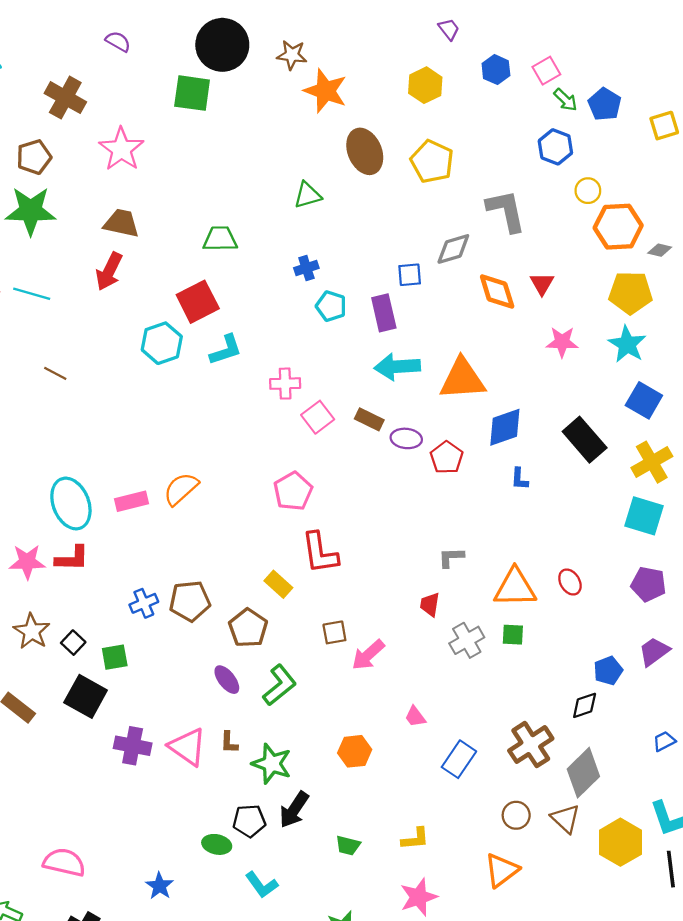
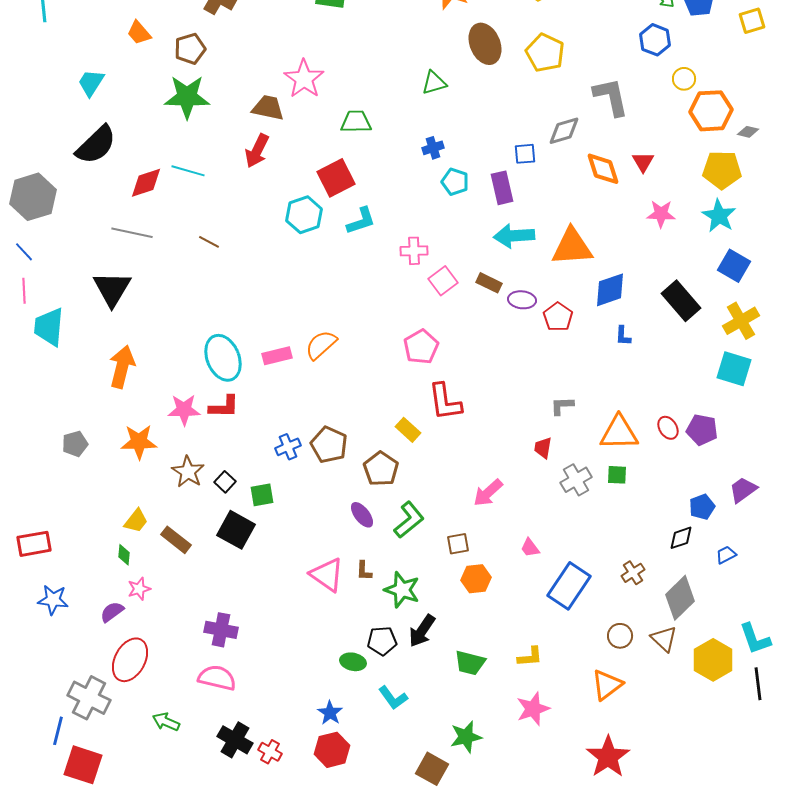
pink star: (121, 149) -> (304, 79), moved
purple pentagon: (648, 584) -> (702, 430), moved
brown pentagon: (190, 601) -> (329, 445), turned 30
brown square: (334, 632) -> (458, 544), moved
blue trapezoid: (664, 741) -> (726, 555), moved
brown cross: (531, 745) -> (633, 573), size x0.6
purple cross: (133, 746) -> (221, 630), moved
blue rectangle: (459, 759) -> (569, 586), size x1.4
green trapezoid: (348, 846) -> (470, 663), size x1.4
blue star: (160, 886) -> (330, 713), moved

